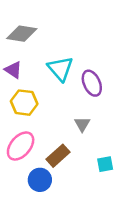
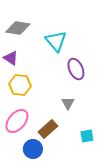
cyan triangle: (60, 69) -> (56, 41), moved

